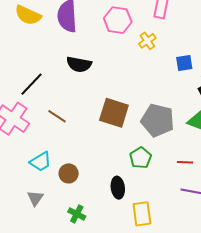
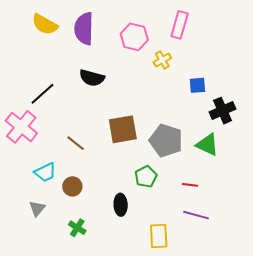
brown square: (114, 113) -> (123, 129), turned -32
brown line: (57, 116) -> (76, 143), moved
yellow rectangle: (142, 214) -> (159, 236), moved

